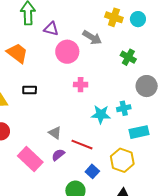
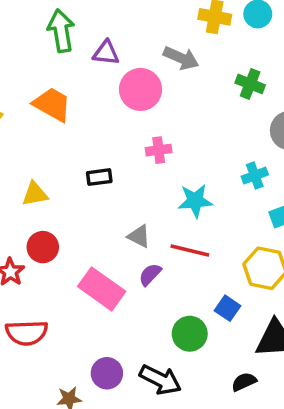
pink cross: (81, 85) -> (159, 150), moved
black rectangle: (30, 90) -> (99, 177), moved
cyan star: (101, 114) -> (195, 201), moved
blue square: (92, 171) -> (228, 308), moved

